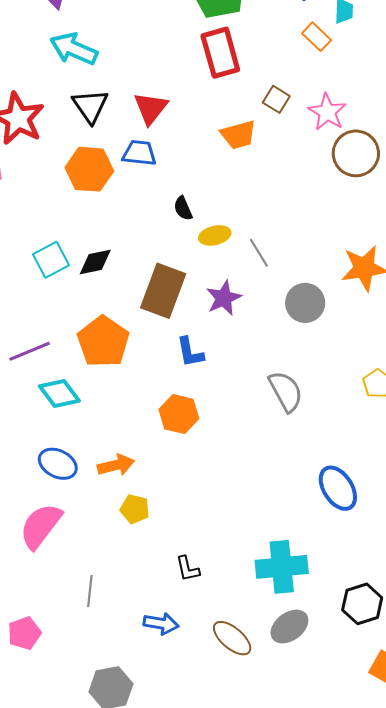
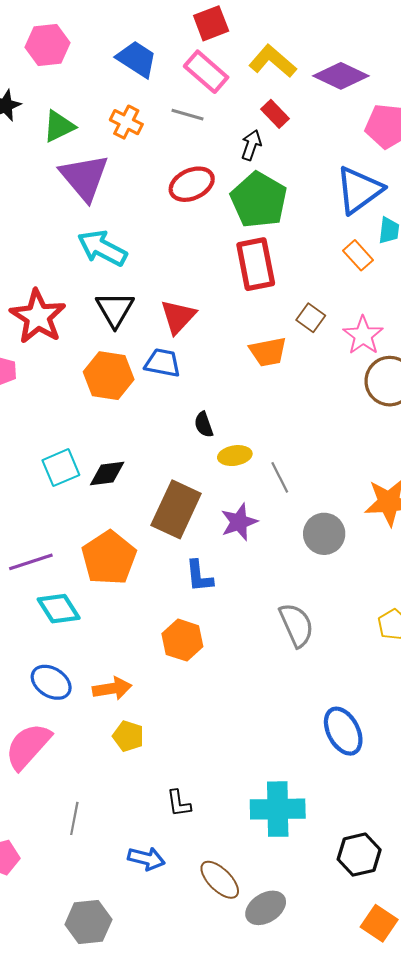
gray ellipse: (289, 627) -> (266, 908), moved

